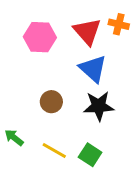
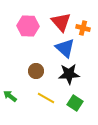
orange cross: (119, 24) -> (83, 28), moved
yellow line: (54, 150) -> (46, 98), moved
green square: (90, 155) -> (75, 103), moved

